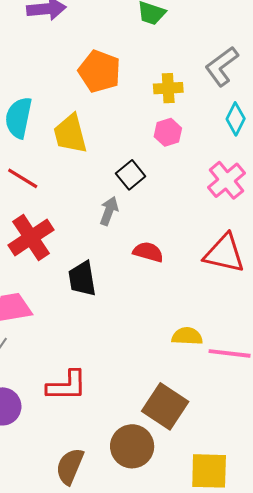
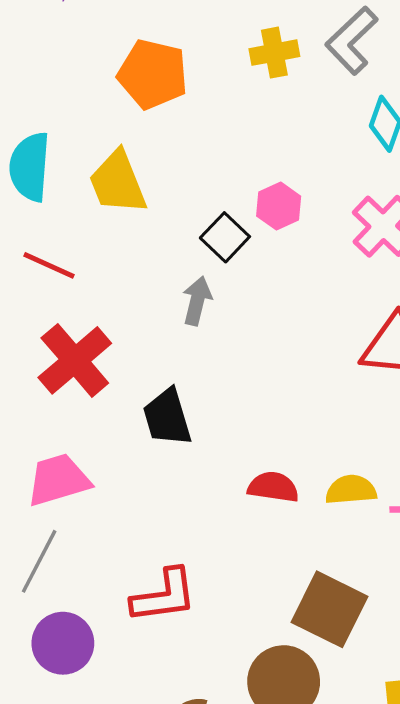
yellow cross: (168, 88) -> (274, 53), moved
pink hexagon: (168, 132) -> (279, 206), moved
red semicircle: (148, 252) -> (273, 487), moved

